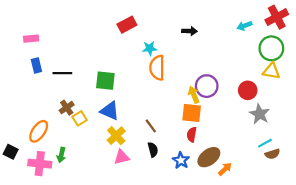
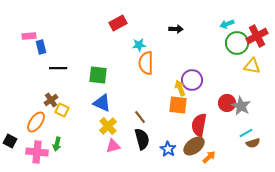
red cross: (277, 17) -> (257, 36), moved
green circle: (271, 48) -> (237, 43), moved
blue rectangle: (36, 66) -> (41, 47), moved
red circle: (248, 90) -> (227, 103), moved
brown cross: (67, 108) -> (51, 100), moved
yellow square: (80, 118) -> (62, 110), moved, turned -32
red semicircle: (192, 135) -> (199, 125), moved, size x1.6
black semicircle: (153, 150) -> (142, 139), size x1.5

